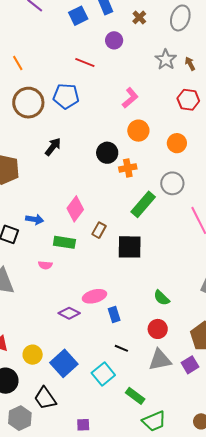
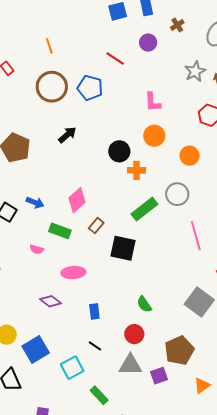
pink L-shape: (130, 98) -> (153, 102), turned 115
pink ellipse: (94, 296) -> (73, 273), moved

